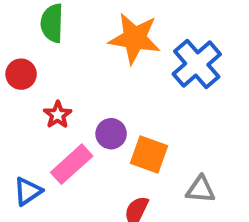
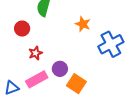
orange star: (135, 38) -> (83, 24), size x0.6

